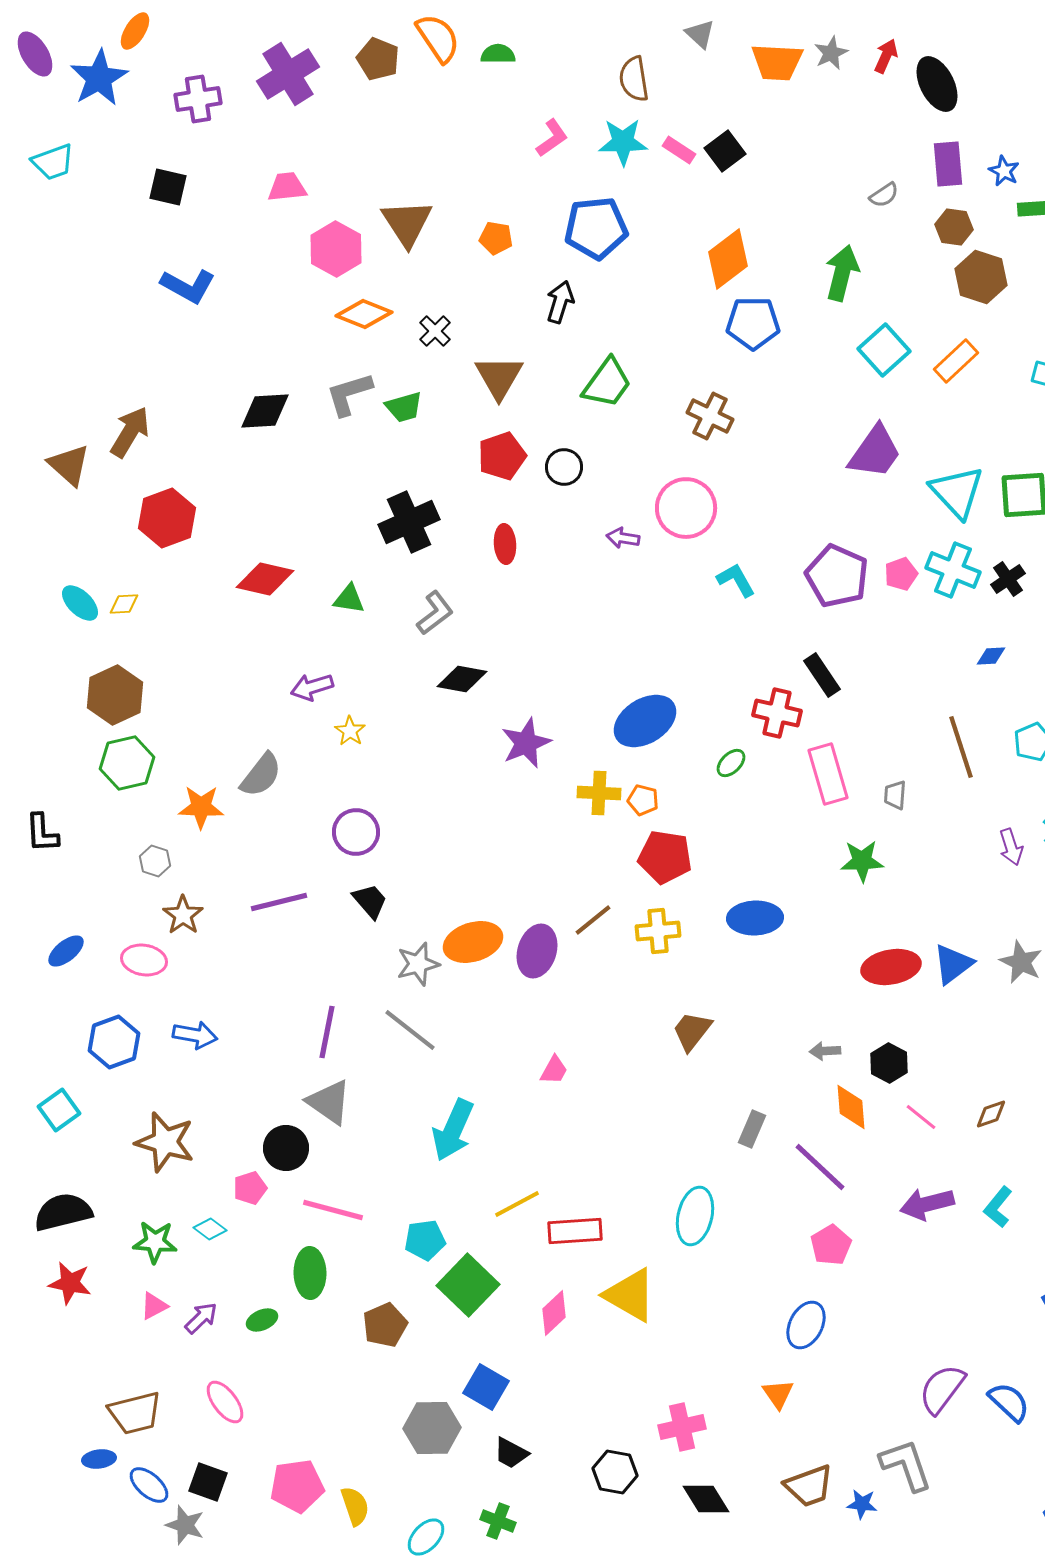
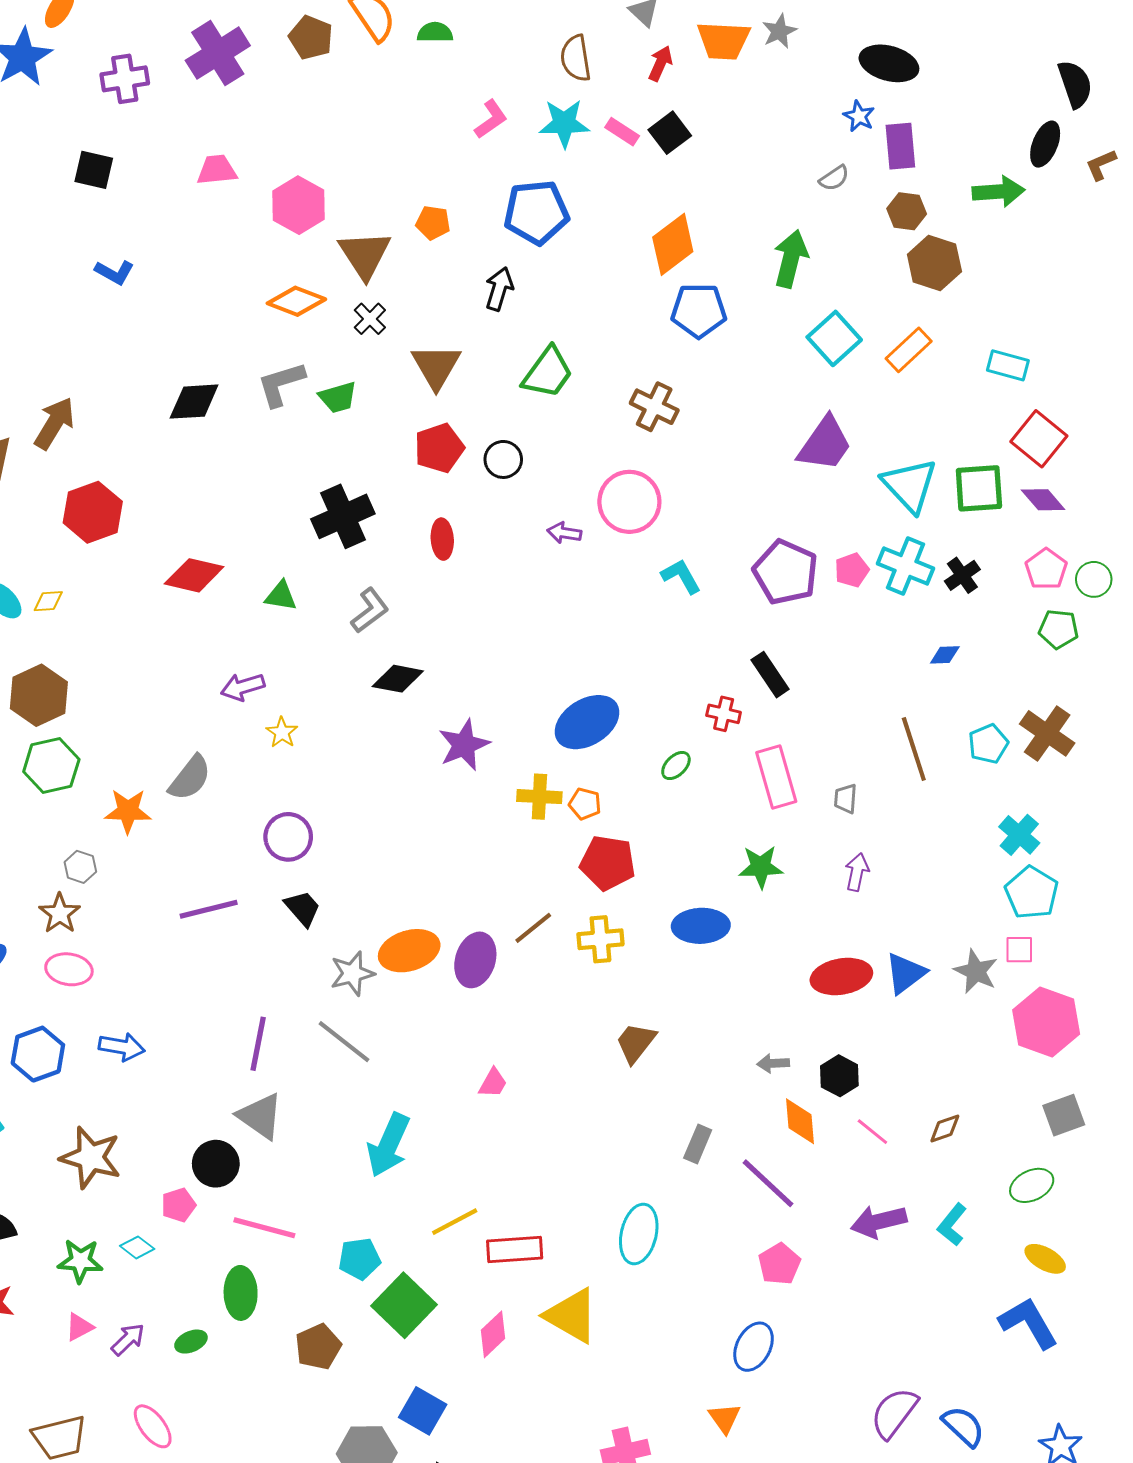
red arrow: (886, 56) -> (660, 63), moved
black ellipse: (937, 84) -> (889, 63), turned -48
blue star: (1004, 171) -> (859, 116), moved
brown triangle: (407, 223) -> (365, 255), moved
pink hexagon: (336, 249) -> (299, 205), moved
blue L-shape: (188, 286) -> (114, 272), size x0.7
red cross: (777, 713) -> (724, 714), size x0.7
purple arrow: (1011, 847) -> (857, 872), moved, turned -150
green star: (862, 861) -> (761, 867), moved
brown star: (183, 915) -> (60, 913), moved

